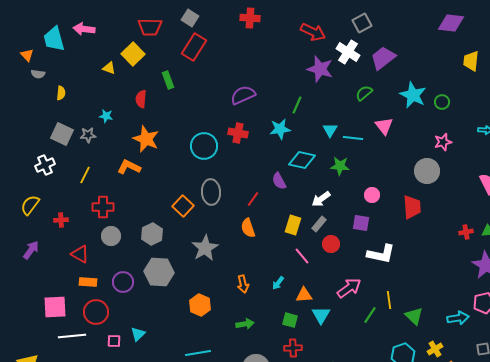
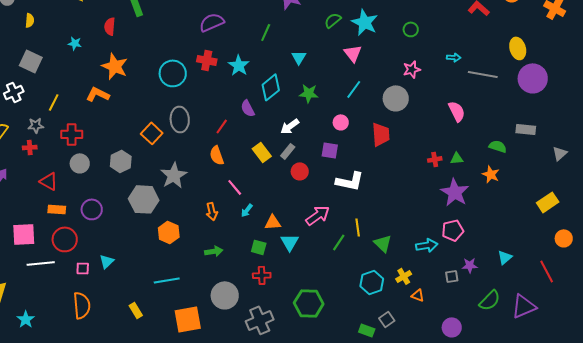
cyan star: (413, 95) -> (365, 22), moved
cyan star: (280, 129) -> (239, 65), moved, turned -30
gray star: (88, 135) -> (36, 125), moved
cyan line: (353, 138) -> (354, 89), moved, turned -60
cyan diamond: (302, 160) -> (271, 87), turned -52
yellow rectangle: (293, 225) -> (262, 152), turned -54
pink line: (302, 256) -> (235, 187), moved
gray hexagon: (159, 272) -> (144, 199), moved

